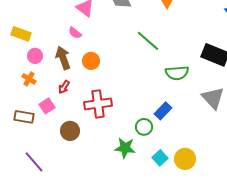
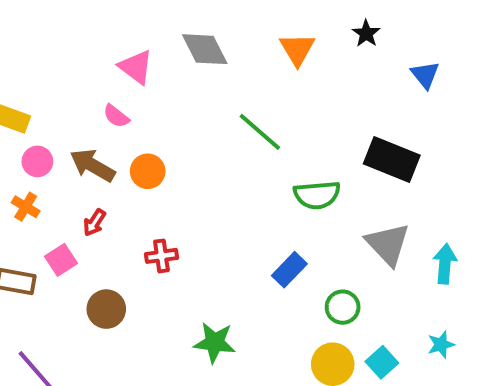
brown arrow: (63, 58) -> (93, 165), turned -40
red cross: (98, 104) -> (161, 256), size x0.6
green circle: (144, 127) -> (343, 307), moved
cyan square: (160, 158) -> (382, 362), moved

